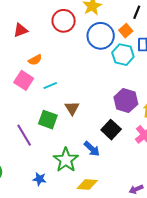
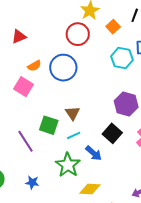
red circle: (64, 21) -> (78, 34), moved
orange square: (126, 31) -> (113, 27), moved
blue circle: (101, 36) -> (63, 68), moved
cyan line: (50, 86) -> (74, 135), moved
blue star: (39, 179) -> (32, 183), moved

